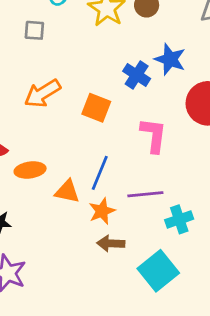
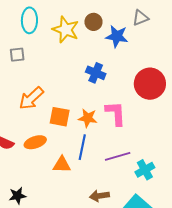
blue star: (170, 59) -> (117, 36), moved
orange square: (96, 108) -> (60, 117), moved
orange ellipse: (30, 170) -> (35, 142), moved
orange star: (102, 211) -> (88, 118), moved, turned -30

